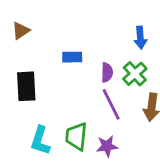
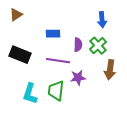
black rectangle: (26, 86) -> (20, 55), turned -65
purple line: (111, 104) -> (58, 61), moved, turned -55
purple star: (107, 146) -> (78, 78), moved

